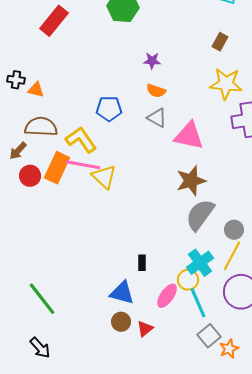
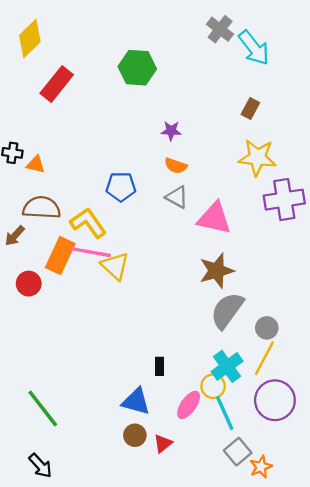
red circle: (30, 176) -> (29, 284), moved

